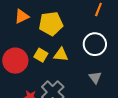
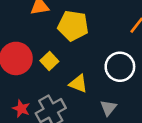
yellow triangle: (61, 55) -> (78, 84), moved

